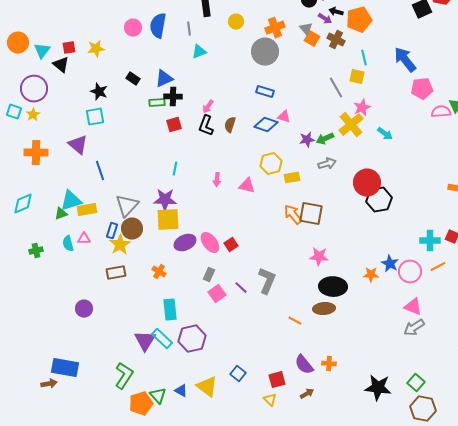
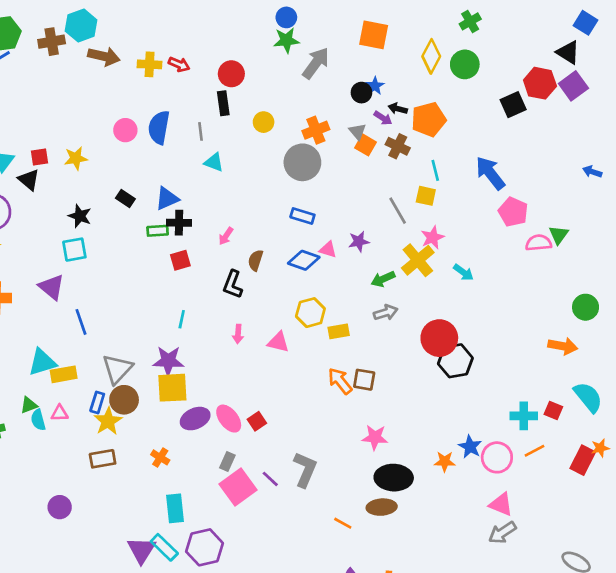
cyan triangle: (199, 52) -> (214, 162), turned 42
pink pentagon: (422, 89) -> (513, 212), turned 30
black L-shape: (206, 126) -> (233, 284), moved
purple star: (307, 140) -> (359, 241), moved
green triangle: (61, 214) -> (29, 405), moved
brown square: (311, 214) -> (364, 380), size x0.7
pink square: (217, 294) -> (238, 487), size x1.5

